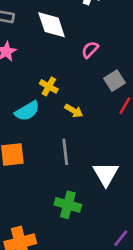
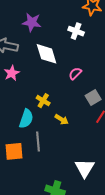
cyan semicircle: (27, 111) -> (26, 119), turned -42
gray line: (65, 152) -> (38, 141), moved

